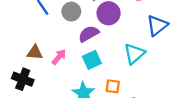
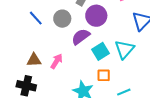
cyan square: (92, 60) -> (100, 51), moved
orange square: (113, 86) -> (104, 75), moved

